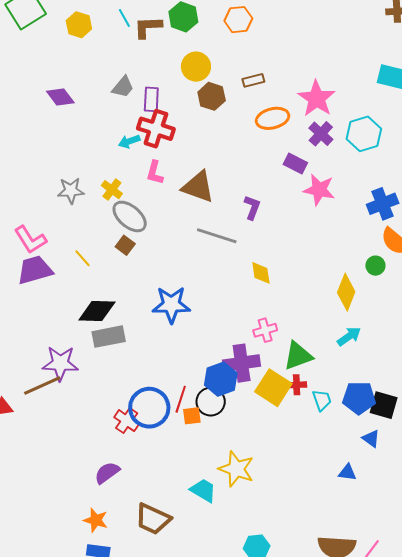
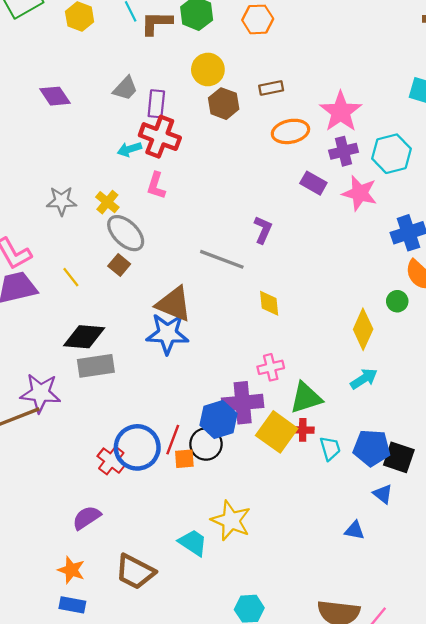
purple cross: (321, 134) -> (344, 151), turned 30
brown triangle: (198, 187) -> (174, 304), moved
pink star: (319, 190) -> (360, 193), moved

